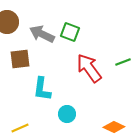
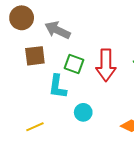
green square: (70, 32) -> (74, 64), moved
red arrow: (89, 68) -> (106, 65), turned -144

